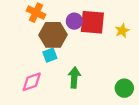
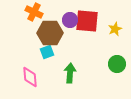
pink diamond: (32, 82) -> (30, 77), turned -75
green circle: (124, 88) -> (117, 64), moved

